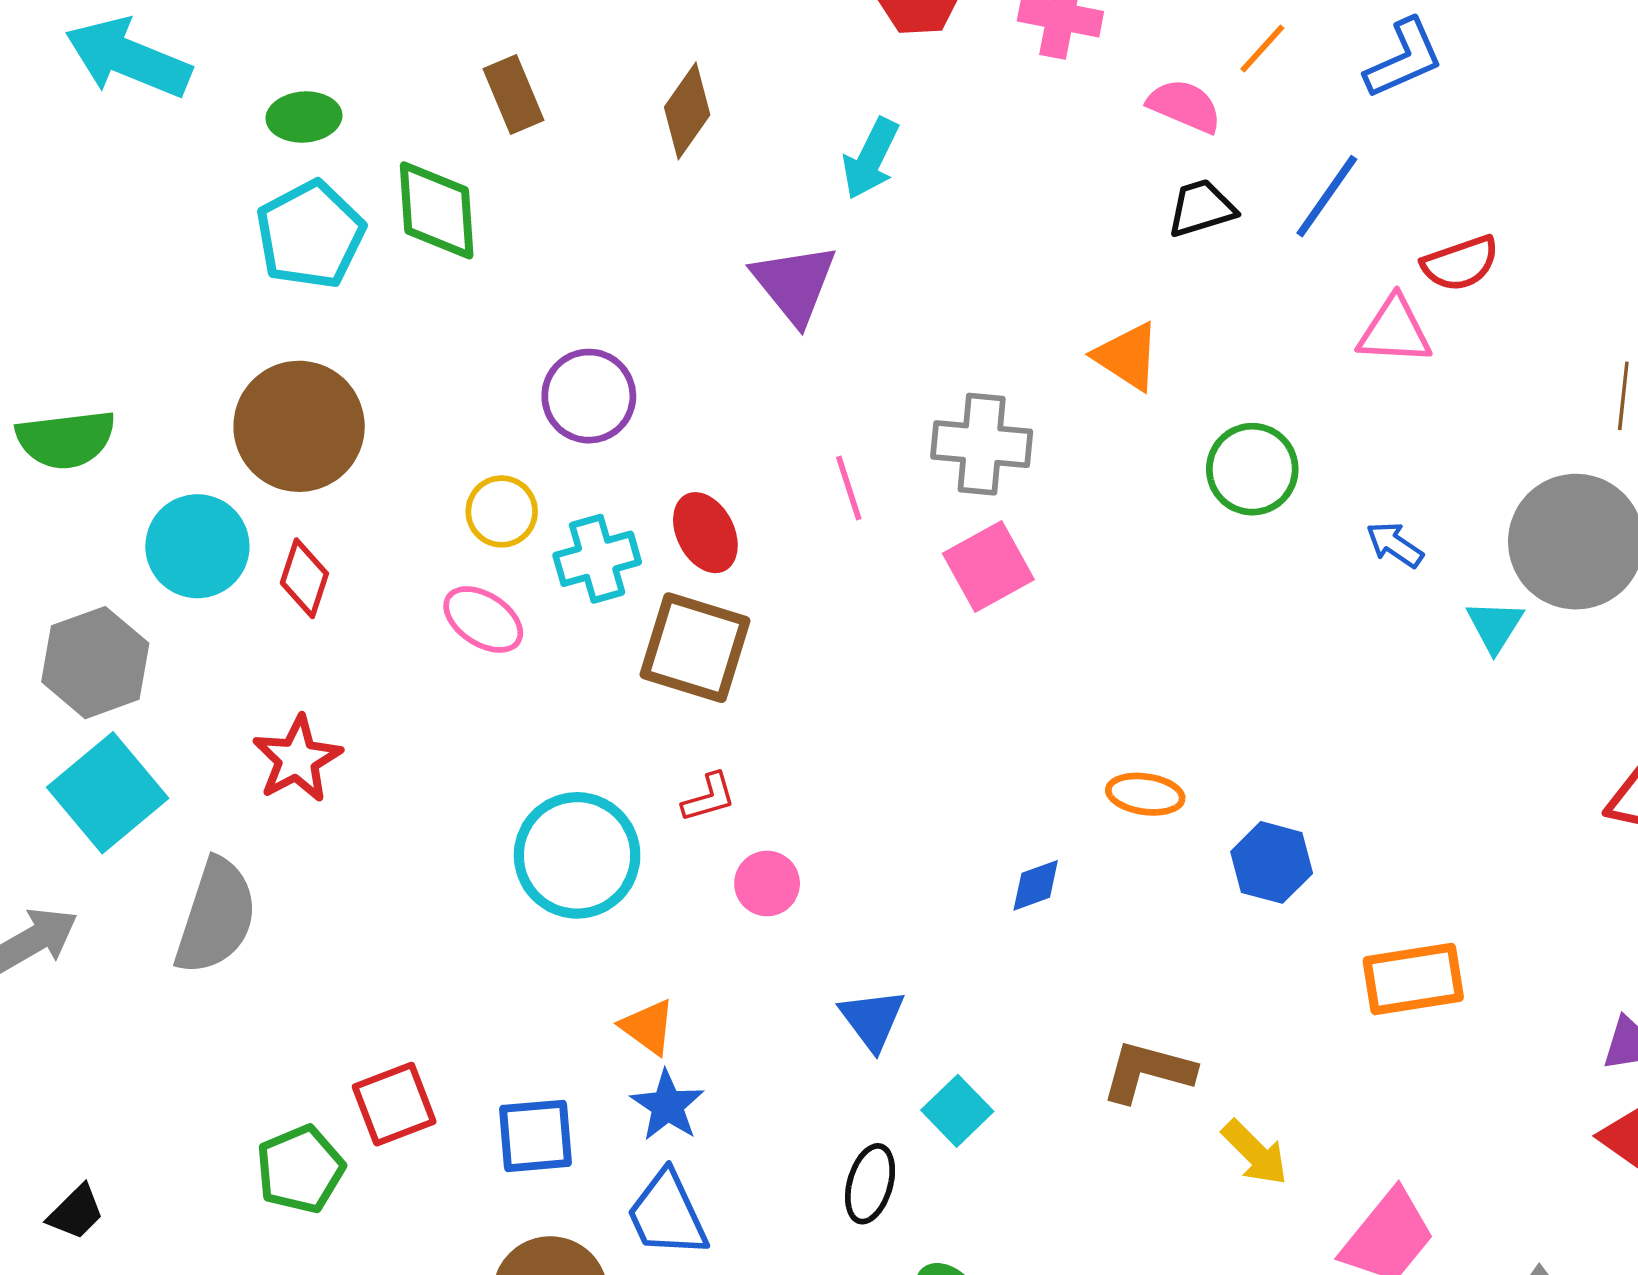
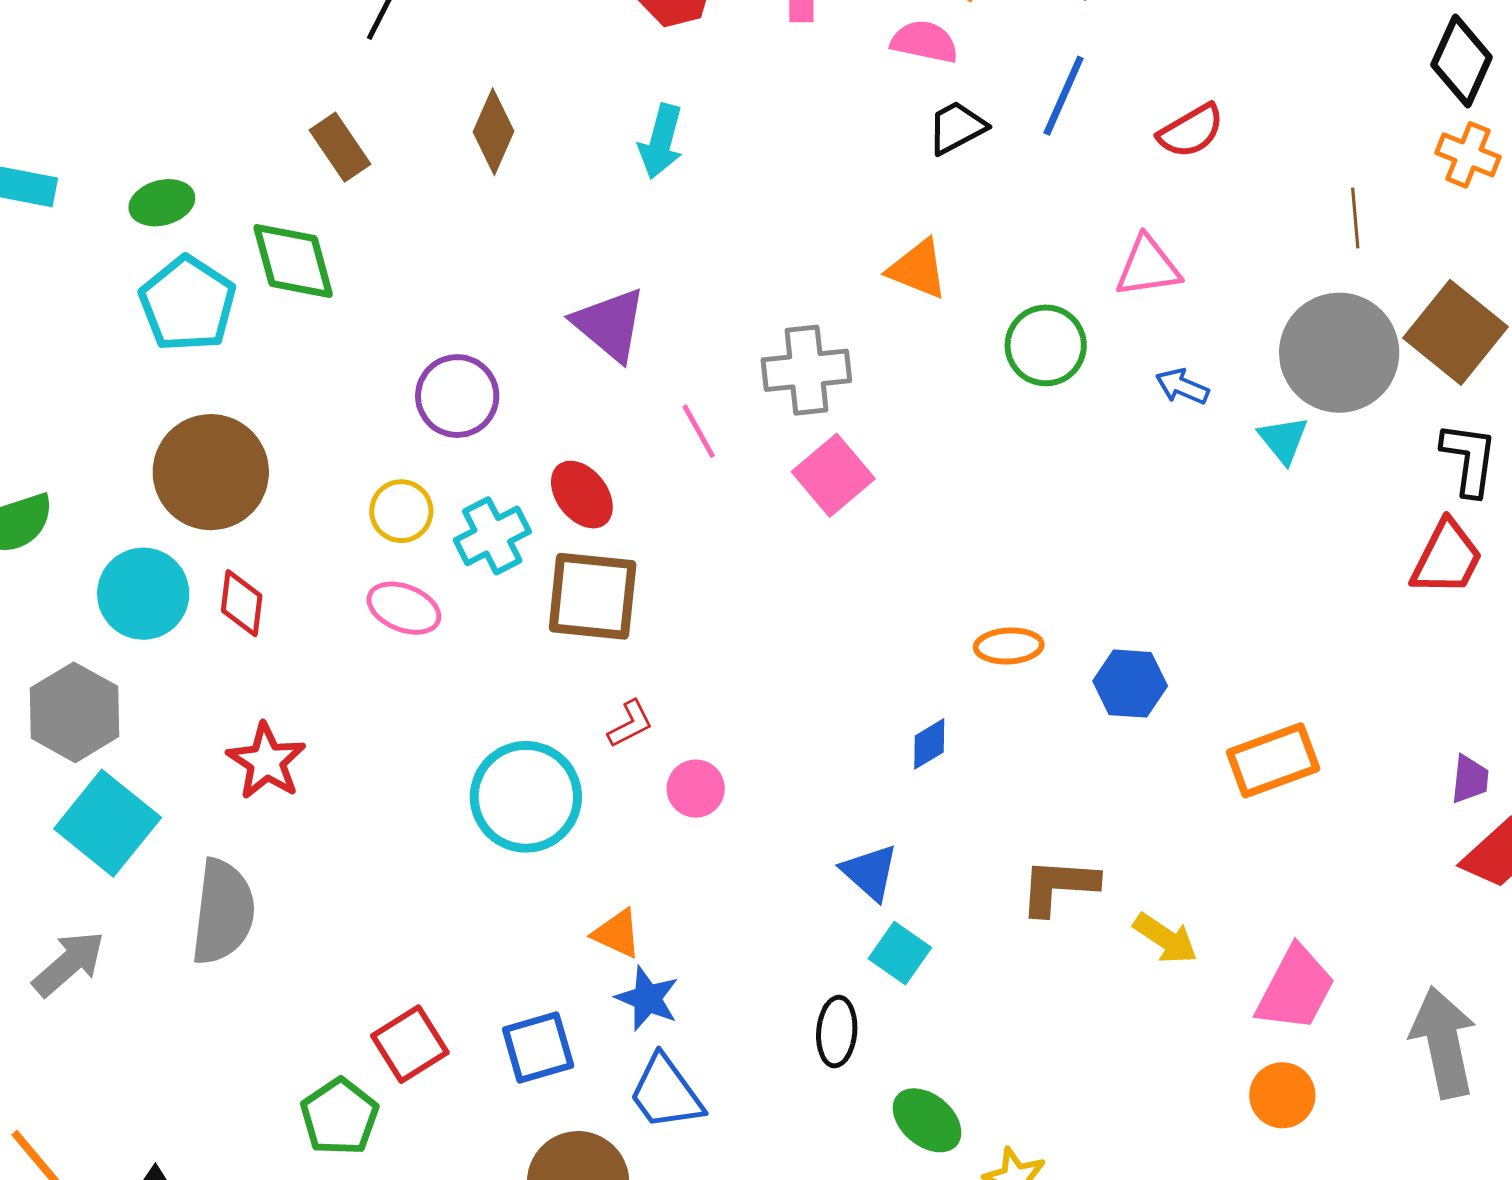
purple triangle: (794, 284) -> (610, 324), moved
pink triangle: (1395, 331) -> (1148, 267), moved
blue triangle: (872, 1019) -> (870, 872), moved

